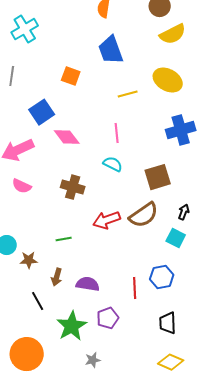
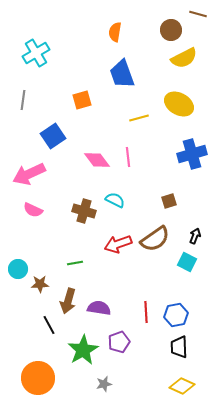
orange square: (71, 76) -> (82, 100), turned -36
pink diamond: (67, 137) -> (97, 160), moved
cyan semicircle: (113, 164) -> (115, 200), moved
brown square: (158, 177) -> (169, 201), size x0.6
brown arrow: (57, 277) -> (68, 301), size x1.4
blue hexagon: (162, 277) -> (176, 315), moved

